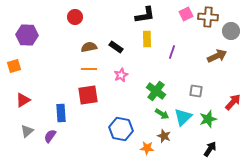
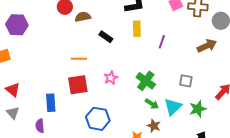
brown semicircle: (89, 47) -> (83, 17), moved
pink star: (121, 75) -> (111, 78), moved
red triangle: (23, 100) -> (13, 90), turned -49
blue hexagon: (121, 129) -> (98, 119), moved
gray triangle: (27, 131) -> (13, 113), moved, turned -32
purple semicircle: (50, 136) -> (40, 126), turned -40

